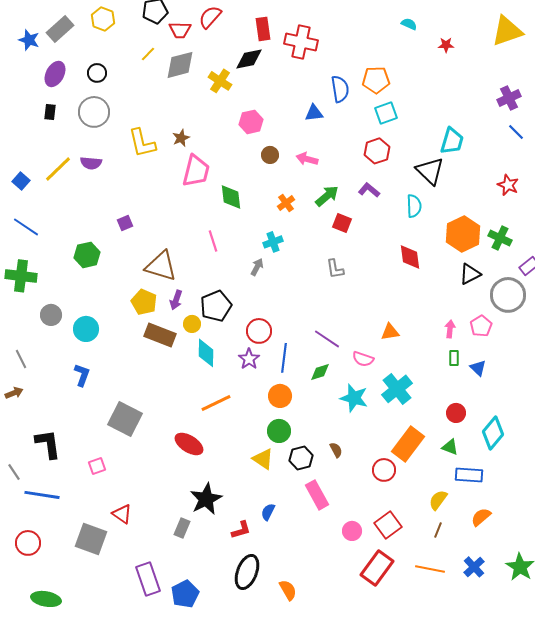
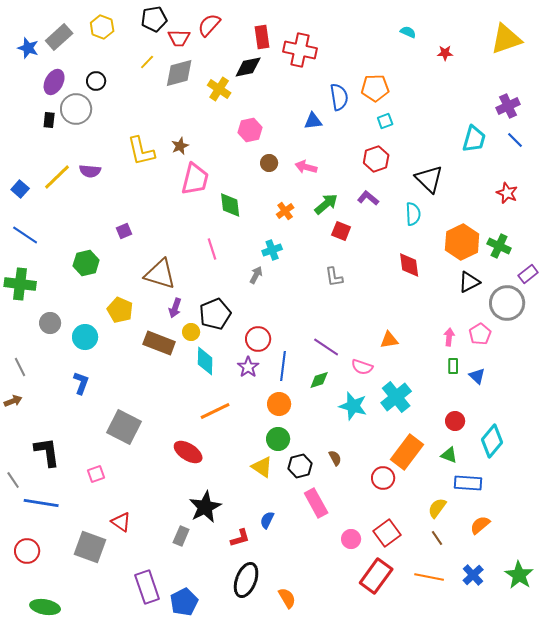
gray circle: (94, 112) -> (76, 109), moved
cyan square: (386, 113) -> (385, 121), size x0.7
cyan trapezoid: (452, 141) -> (474, 139), moved
yellow pentagon: (144, 302) -> (120, 310), moved
brown line: (438, 530) -> (437, 538), turned -56

